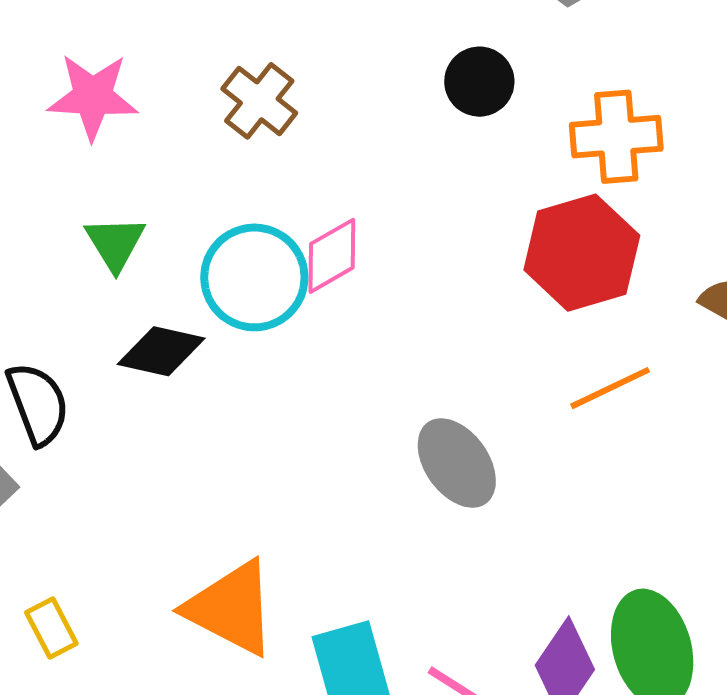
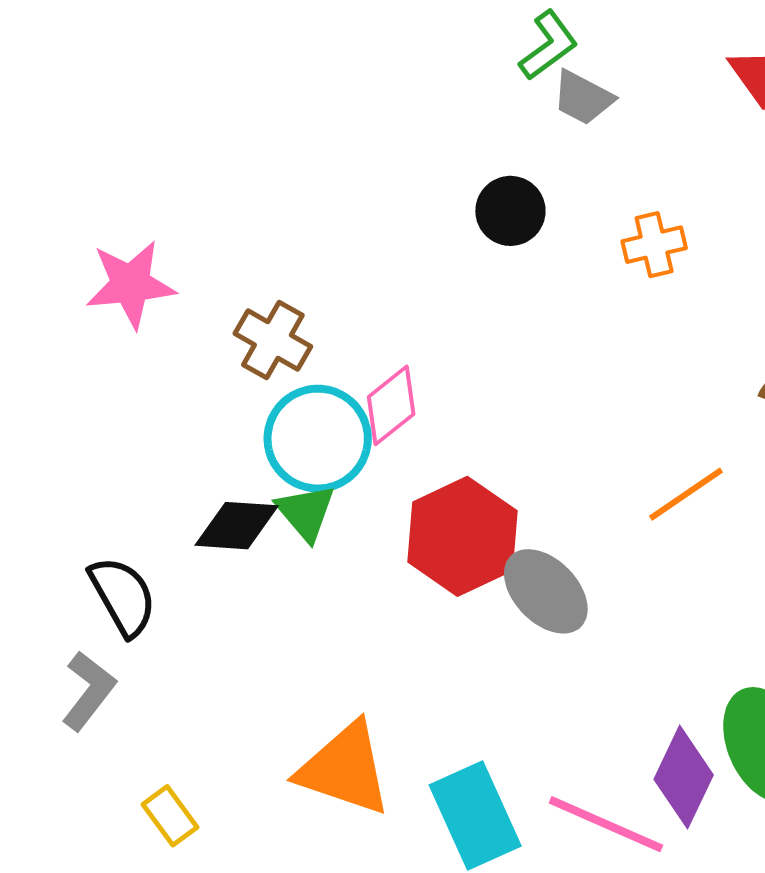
brown cross: (259, 101) -> (273, 340), moved
orange cross: (616, 137) -> (654, 245), size x0.7
green triangle: (115, 243) -> (306, 512), moved
red hexagon: (582, 253) -> (462, 536), moved

